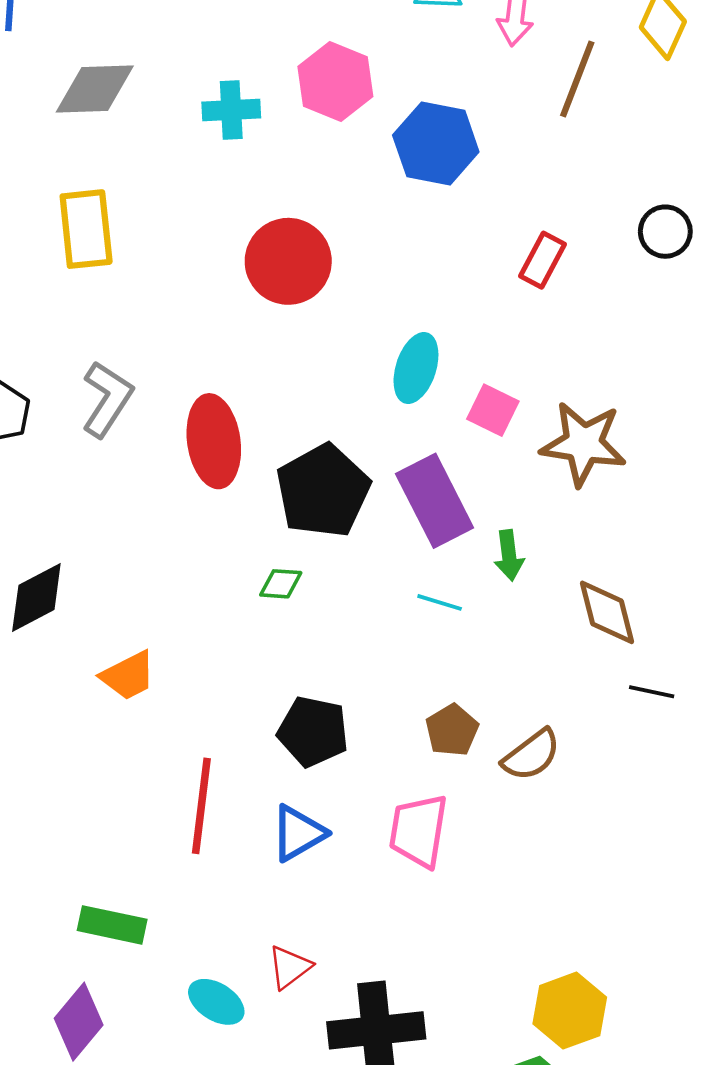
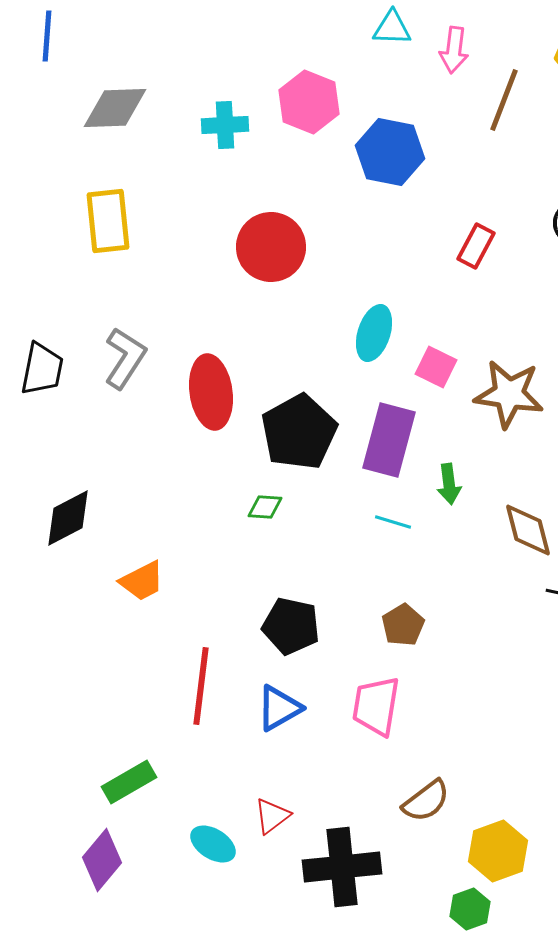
purple rectangle: (435, 501) -> (389, 440), turned 42
brown semicircle: (531, 755) -> (426, 801), moved
green rectangle: (112, 925) -> (129, 782), turned -42

